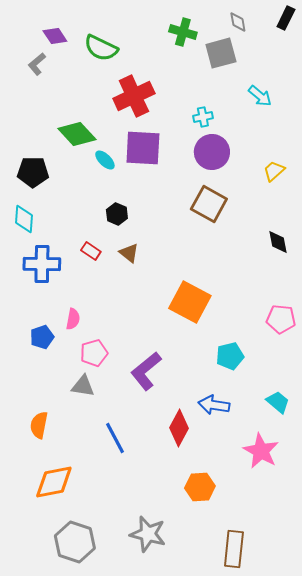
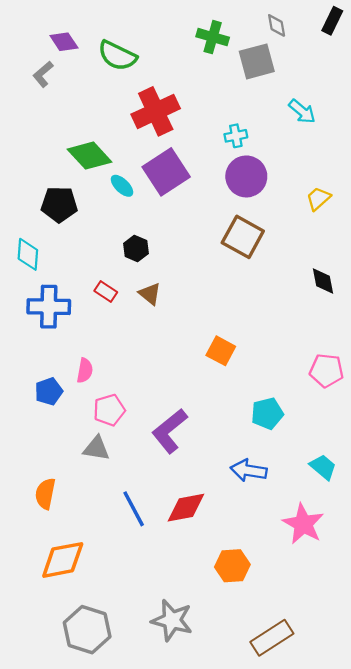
purple square: (143, 148) -> (166, 172), turned -36
black pentagon: (33, 172) -> (59, 204), moved
orange square: (190, 302) -> (221, 351), size x0.6
red diamond: (179, 428) -> (186, 508), moved, turned 51
brown rectangle: (234, 549) -> (272, 638), turned 51

